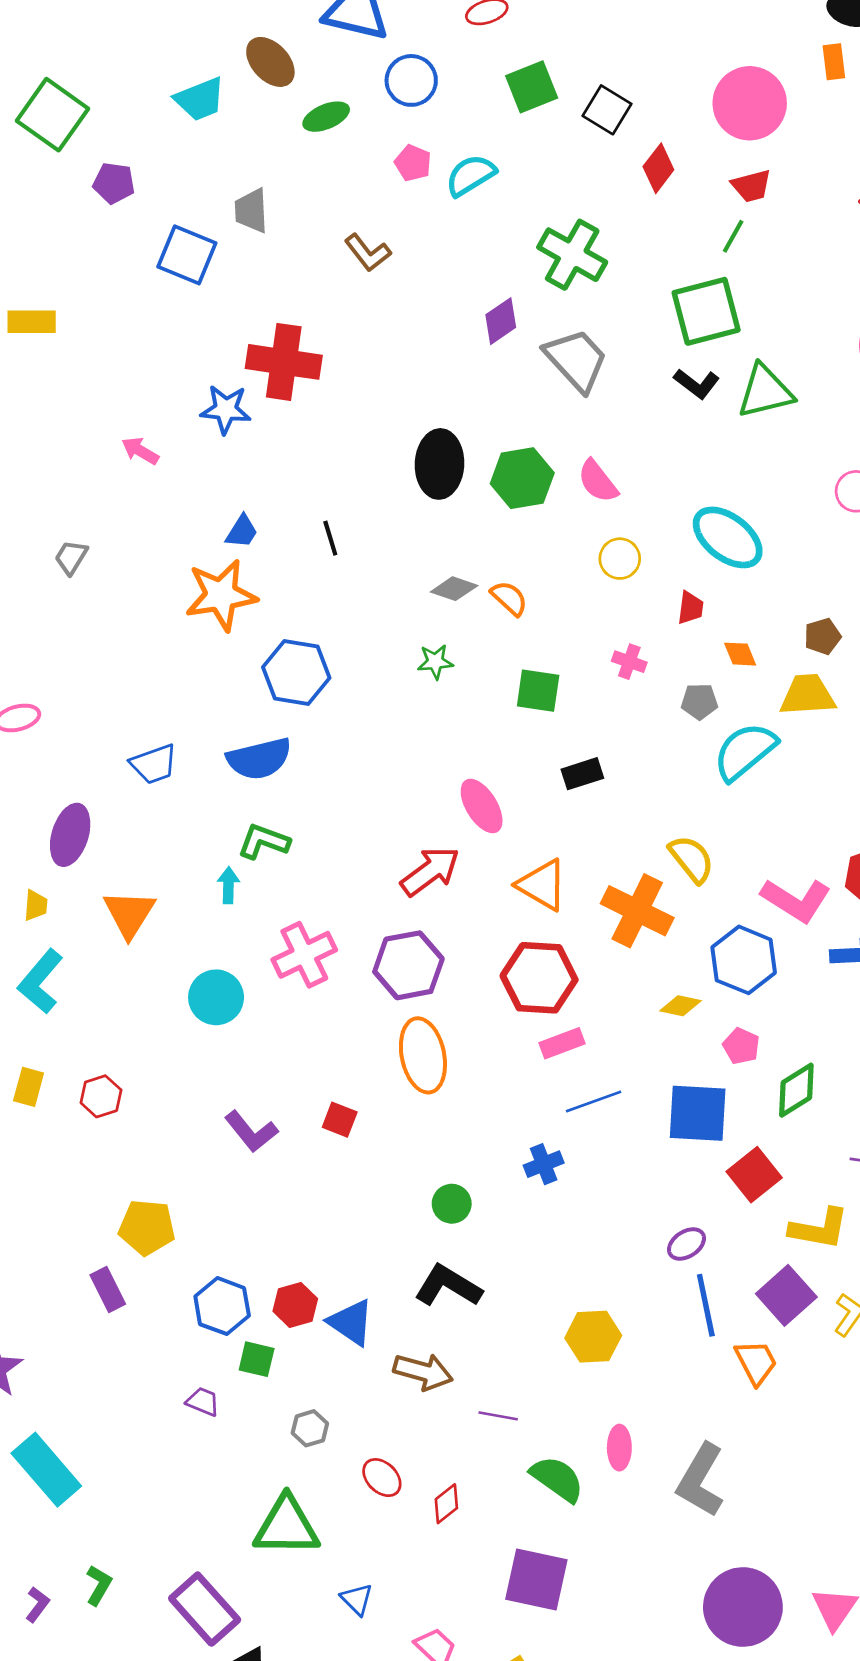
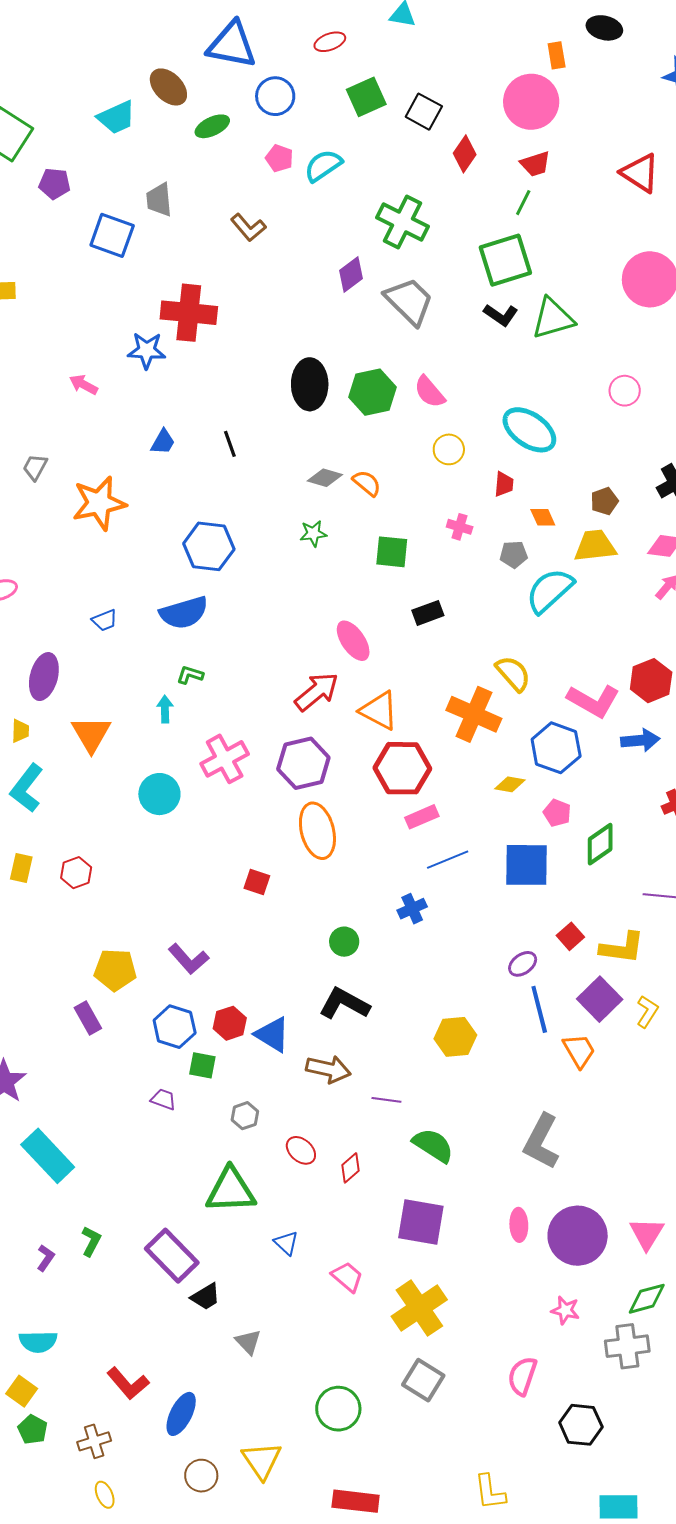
orange rectangle: (834, 62) -> (557, 55), moved
orange star: (221, 595) -> (99, 503), moved
blue trapezoid: (154, 764) -> (105, 620), size x0.7
green L-shape: (264, 841) -> (190, 675), size x0.7
orange triangle: (542, 885) -> (379, 711), moved
purple L-shape: (251, 1132) -> (189, 959), moved
red square: (754, 1175) -> (570, 936), moved, size x0.7
pink ellipse: (619, 1448) -> (519, 1225), moved

